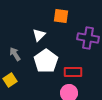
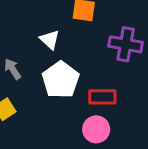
white triangle: (39, 35) -> (50, 40), turned -32

